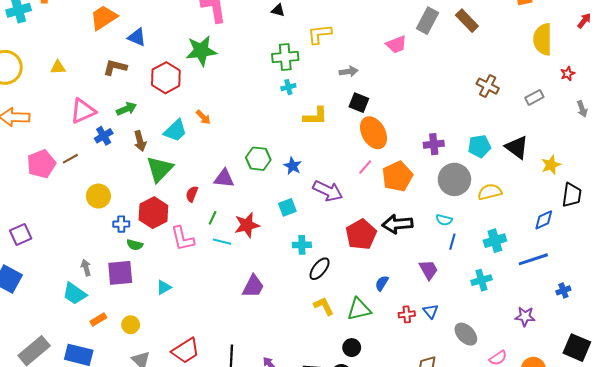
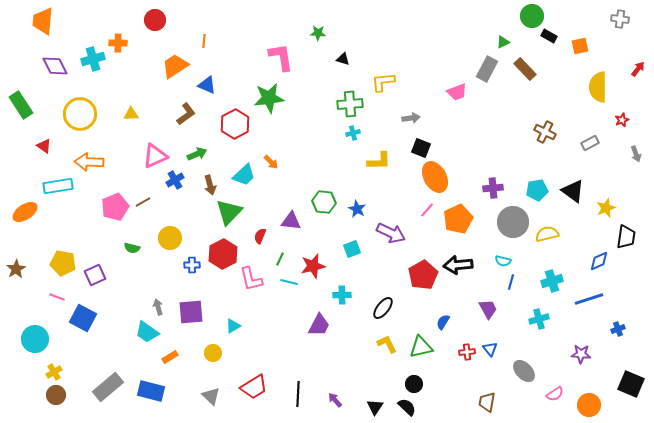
brown L-shape: (115, 67) -> (186, 114), turned 130
green semicircle: (135, 245) -> (132, 248), moved
cyan cross: (302, 245) -> (342, 295), moved
yellow circle: (131, 325) -> (213, 353), moved

